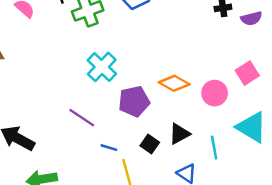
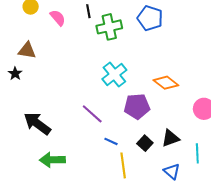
orange diamond: (174, 83) -> (166, 83), moved

